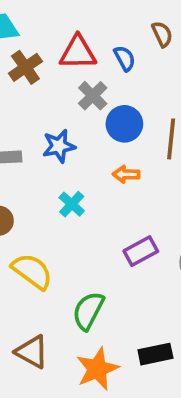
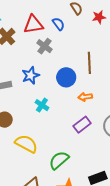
blue circle: (124, 124) -> (66, 77), moved
orange arrow: (126, 174) -> (85, 97), moved
green semicircle: (88, 311) -> (59, 160), turned 30

